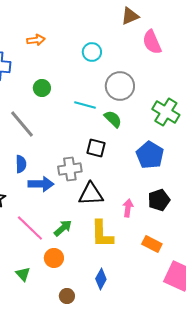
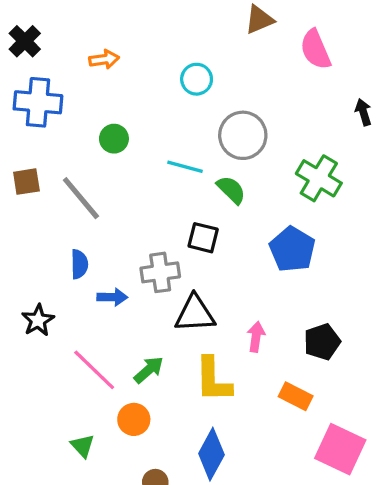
pink semicircle: (152, 42) -> (315, 49), moved
blue arrow: (41, 184) -> (112, 297), size x0.7
black pentagon: (159, 200) -> (322, 342), moved
blue diamond: (101, 279) -> (211, 454), size x1.4

